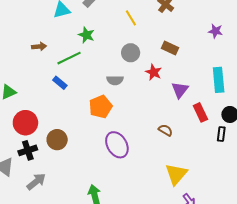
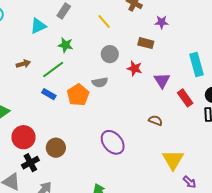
purple star: (216, 31) -> (162, 22), moved
orange pentagon: (100, 107) -> (78, 95), moved

